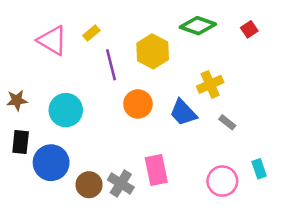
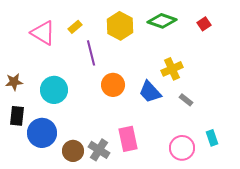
yellow hexagon: (153, 51) -> (120, 26), moved

